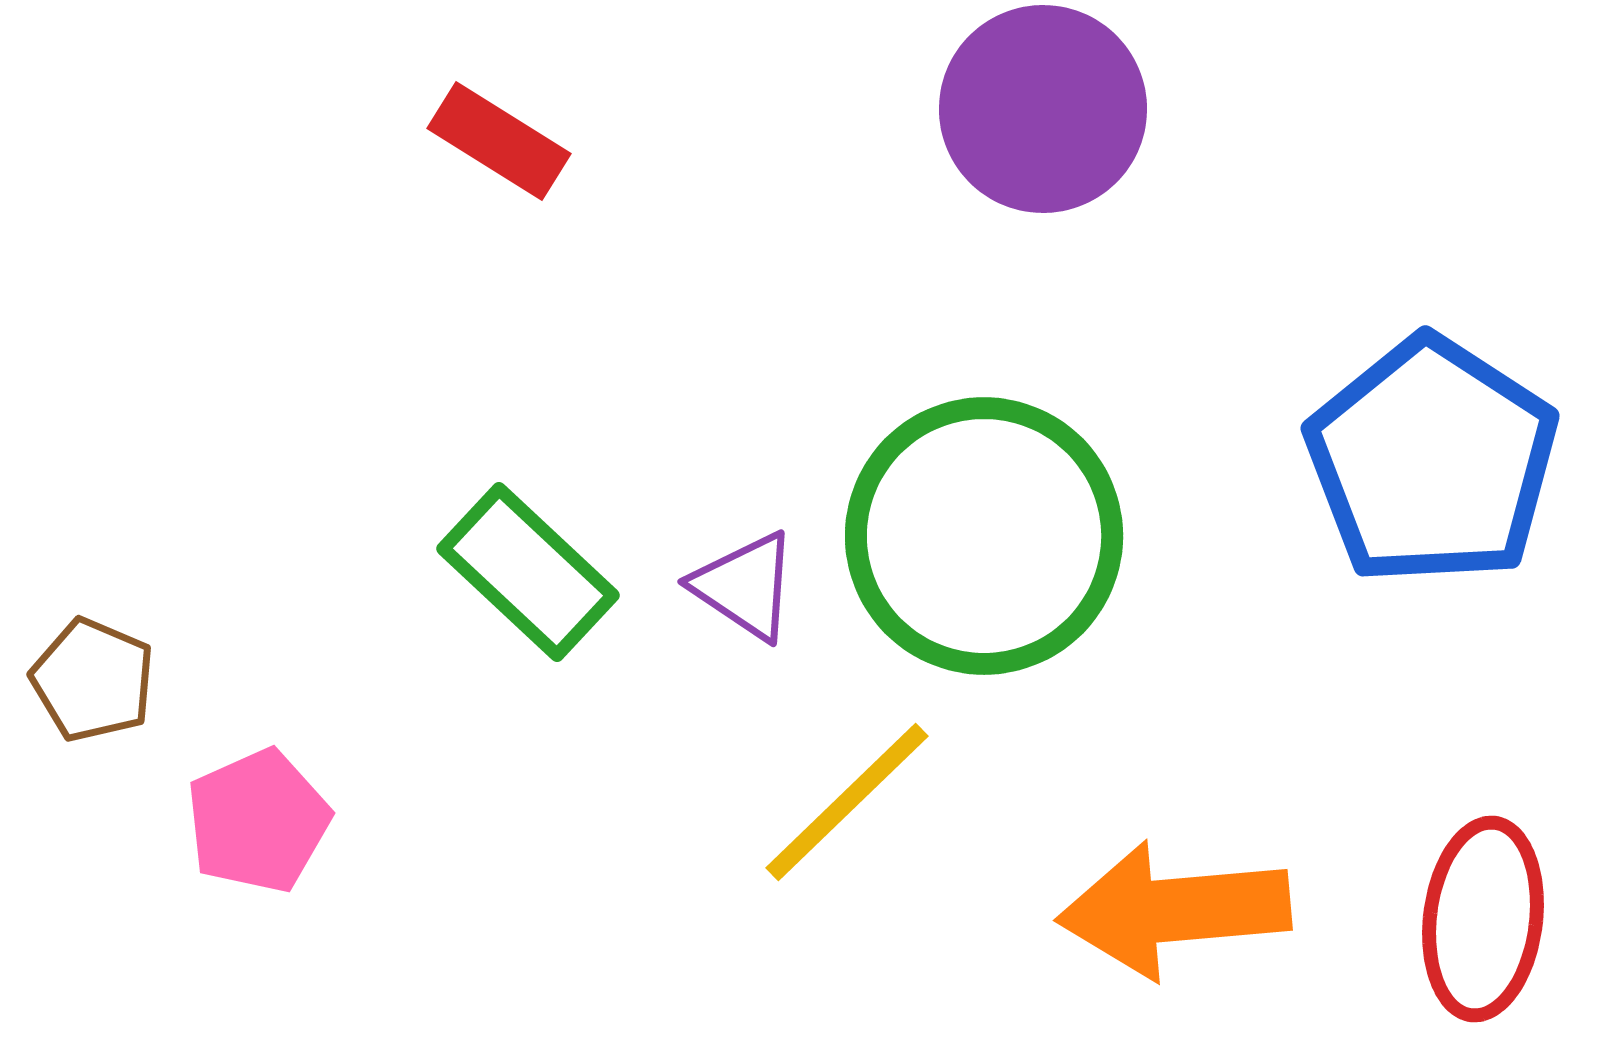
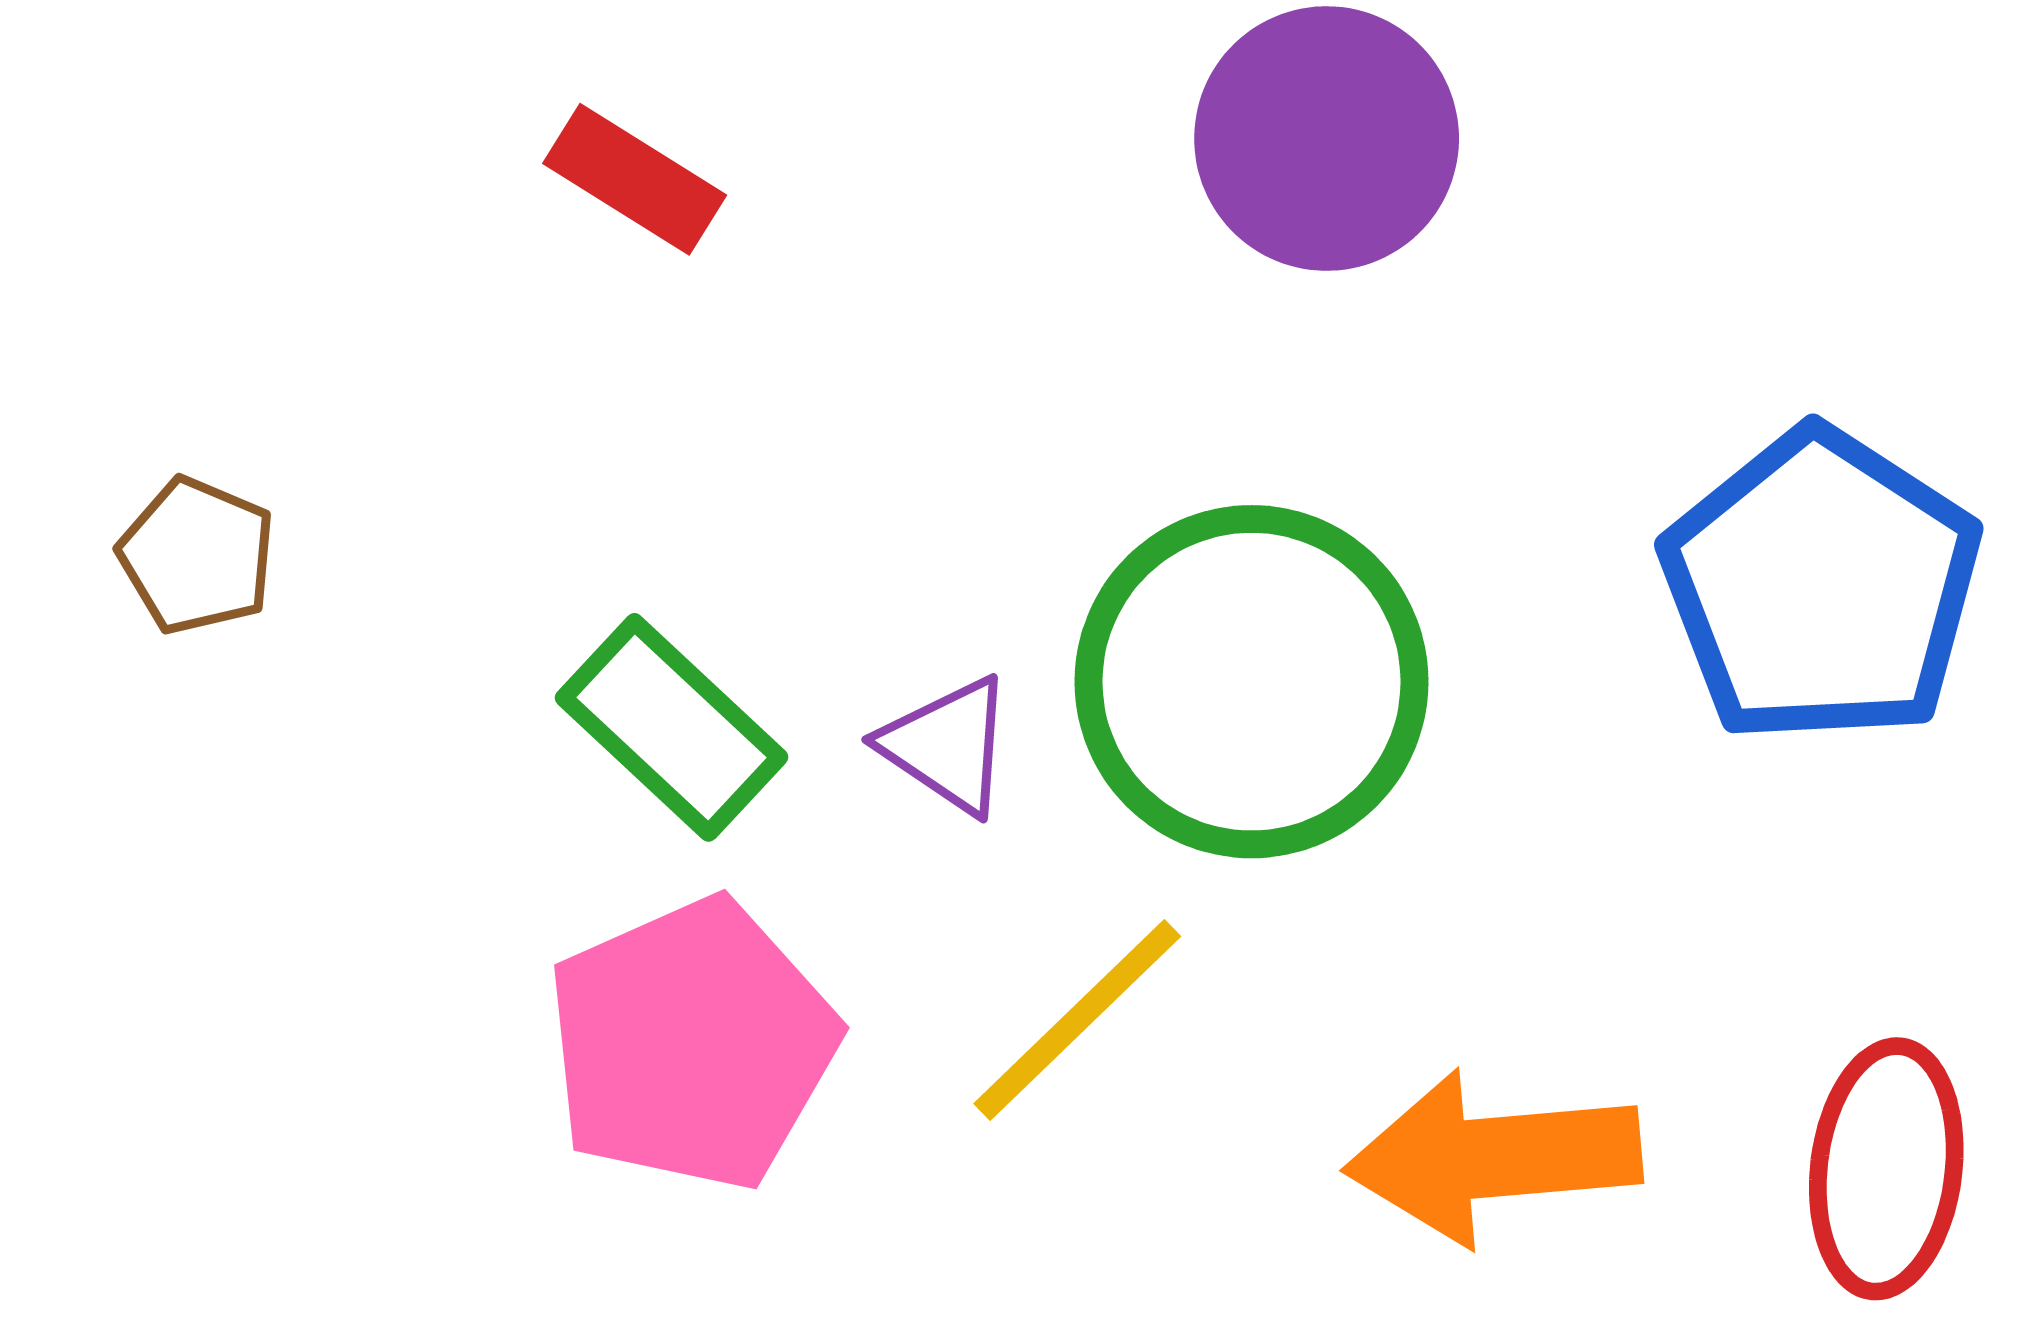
brown pentagon: (93, 680) -> (197, 556), moved
pink pentagon: (258, 821) -> (692, 1044), moved, size x1.6

